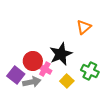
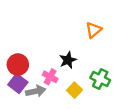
black star: (61, 54) -> (68, 60), size x0.7
red circle: (33, 61) -> (18, 65), moved

